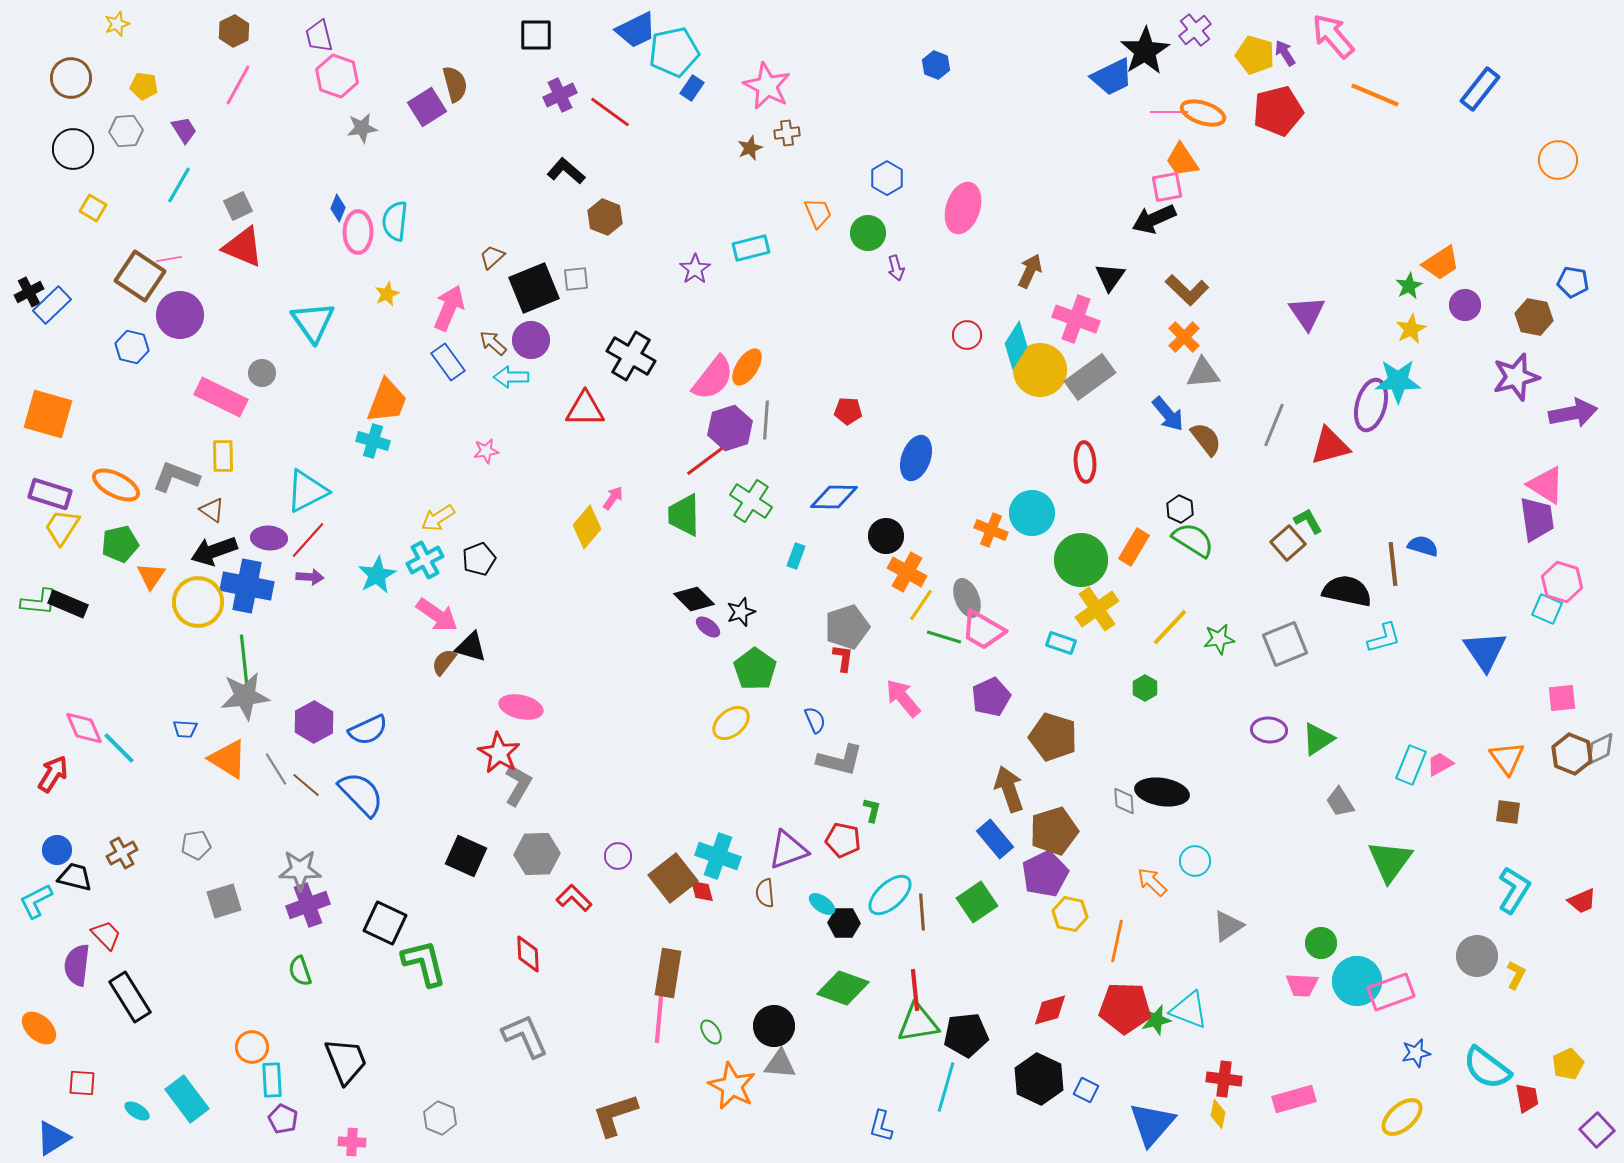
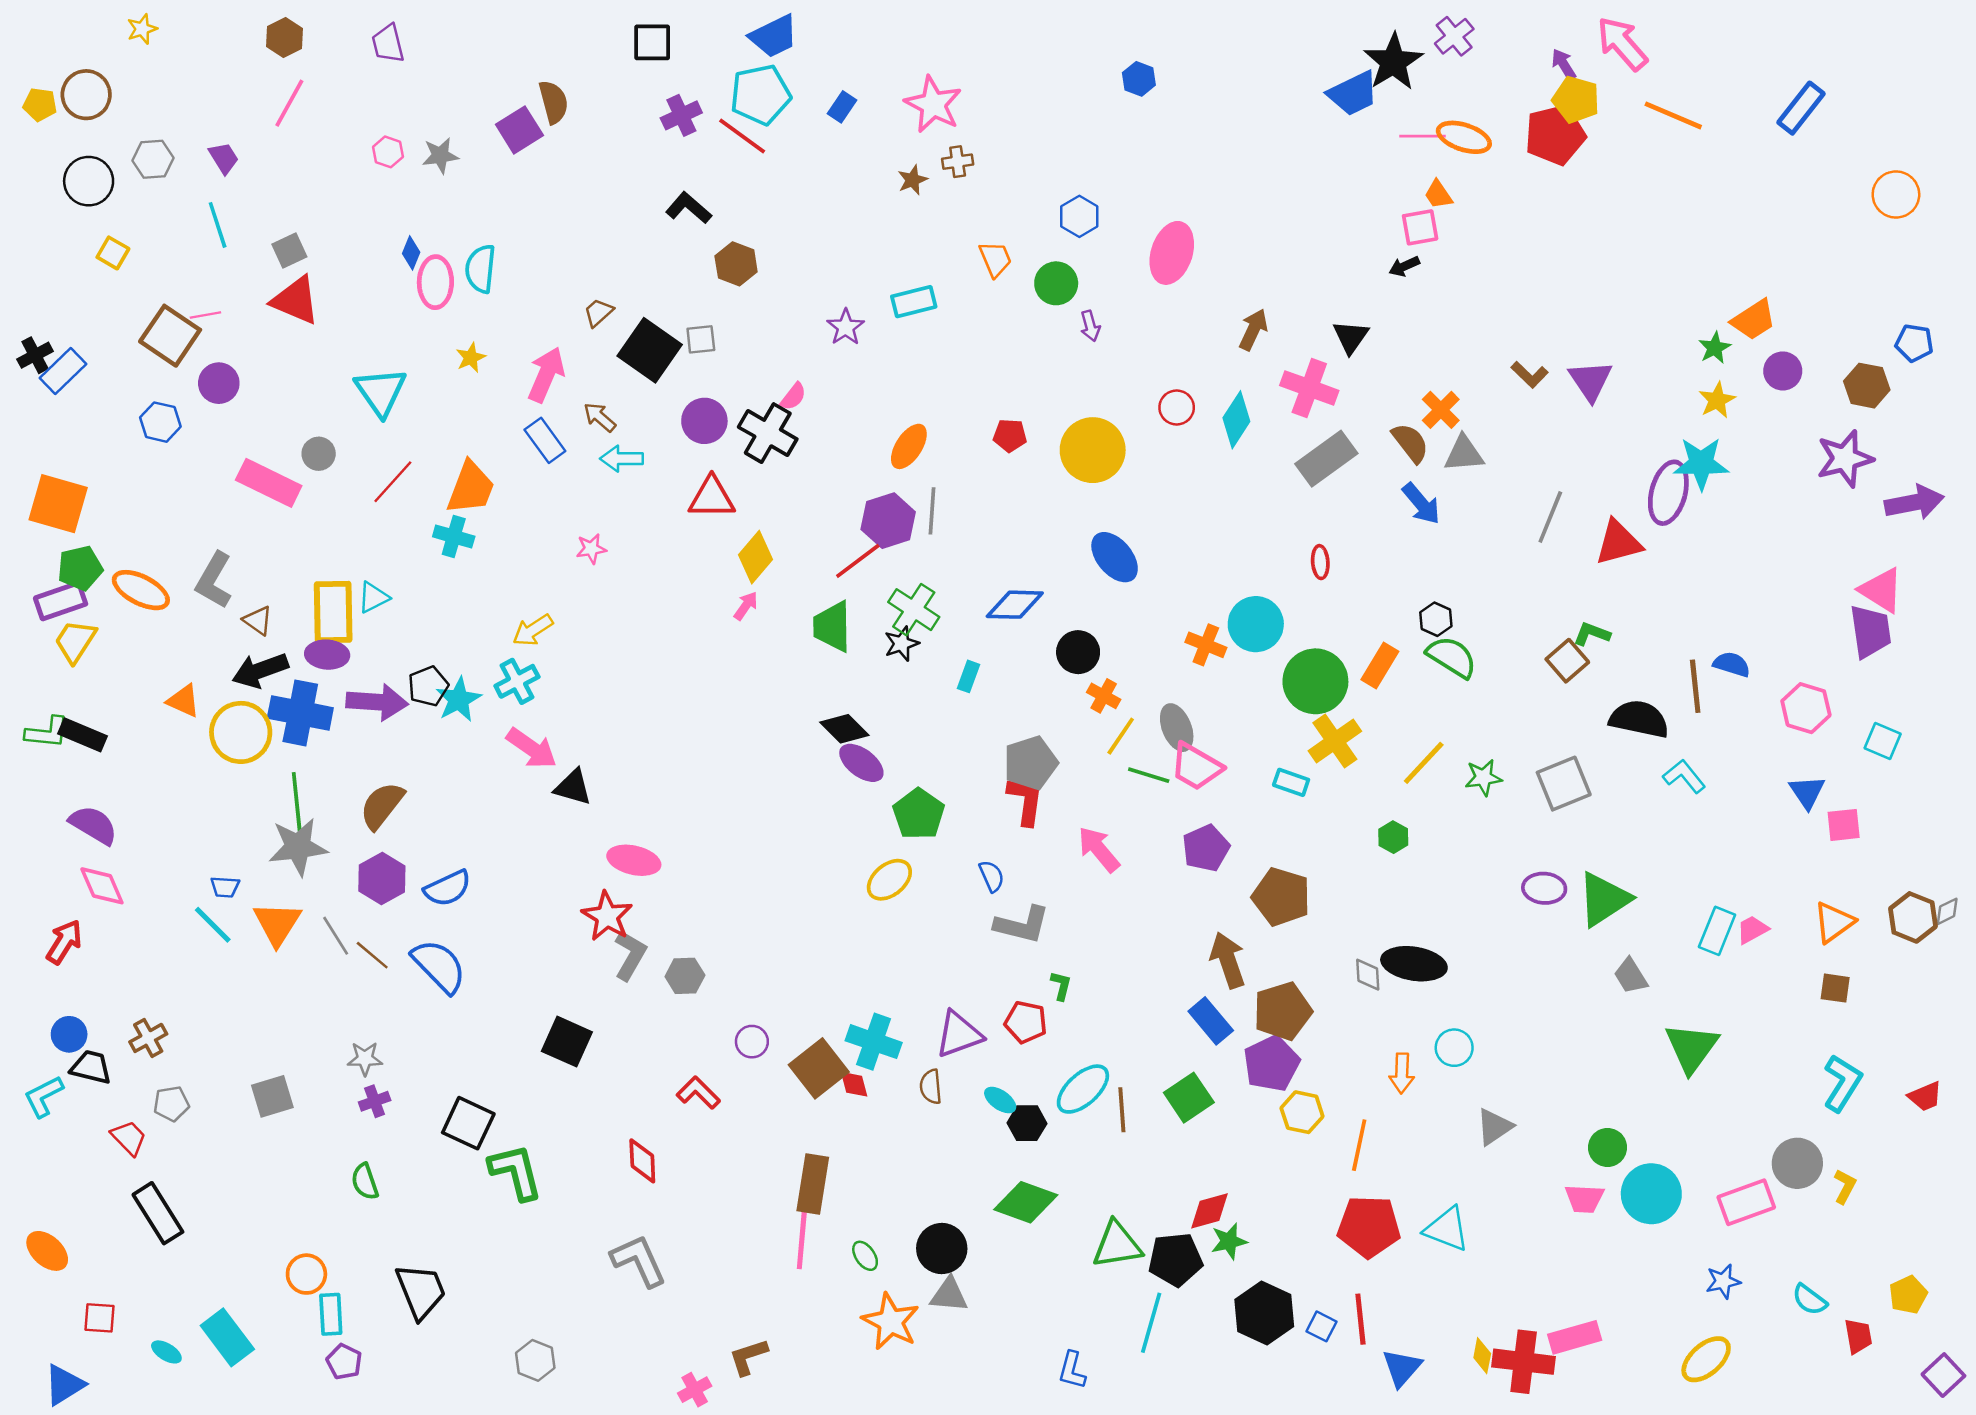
cyan pentagon: (674, 52) -> (760, 95), moved
yellow pentagon: (1255, 55) -> (1576, 100), moved
pink hexagon: (337, 76) -> (388, 152), moved, size x0.6
yellow pentagon: (144, 86) -> (40, 104), moved
orange trapezoid: (1182, 160) -> (1438, 194), size x0.7
cyan line: (179, 185) -> (218, 225), turned -48
black arrow: (1154, 219) -> (1404, 266), size x0.6
black square: (534, 288) -> (650, 350), turned -33
brown L-shape: (1187, 290) -> (1530, 375), moved, size x0.7
purple circle: (180, 315) -> (219, 383), size x0.7
purple circle: (531, 340) -> (704, 421), moved
yellow circle: (1040, 370) -> (1093, 450), moved
pink semicircle: (713, 378) -> (793, 397), moved, size x0.5
red pentagon: (848, 411) -> (1010, 435), moved
brown semicircle: (1206, 439) -> (1410, 443), moved
yellow rectangle: (223, 456) -> (333, 612), moved, size x1.6
blue ellipse: (916, 458) -> (1115, 557), turned -60
red ellipse: (1085, 462) -> (1320, 562), size x0.7
gray L-shape: (176, 477) -> (214, 580), turned -81
cyan triangle: (307, 491) -> (373, 597), size x0.6
purple rectangle: (50, 494) -> (61, 601), turned -36
green L-shape: (1308, 521) -> (1592, 634), turned -40
yellow diamond: (587, 527) -> (756, 557), moved
red line: (308, 540) -> (393, 482), moved
green pentagon: (120, 544) -> (80, 568), moved
black pentagon: (479, 559) -> (428, 686), moved
orange cross: (907, 572) -> (1104, 696), size x0.7
orange triangle: (151, 576) -> (183, 701), turned -40
purple arrow: (310, 577) -> (377, 702), size x1.8
pink hexagon: (1562, 582) -> (1806, 708), moved
black star: (741, 612) -> (902, 644), moved
purple ellipse: (708, 627) -> (861, 763), size x1.5
cyan L-shape: (1384, 638) -> (1684, 776), turned -114
blue triangle: (1485, 651) -> (1807, 792), size x0.7
red L-shape: (843, 658) -> (1026, 801), size x1.5
brown semicircle: (444, 662) -> (382, 805), moved, size x1.5
pink square: (1562, 698) -> (1844, 825), moved
green triangle: (1318, 739) -> (1604, 899), size x1.4
cyan line: (119, 748) -> (213, 925), moved
gray diamond: (1600, 749) -> (1947, 911), size x0.7
orange triangle: (1507, 758) -> (1834, 922), turned 30
orange triangle: (228, 759) -> (277, 924), turned 30
gray pentagon: (196, 845) -> (171, 1104), moved
gray hexagon: (537, 854) -> (685, 976), moved, size x0.7
gray star: (300, 870) -> (365, 1059), size x0.7
orange arrow: (1152, 882) -> (1402, 1073), turned -132
purple cross: (308, 905) -> (375, 1101), size x0.6
purple semicircle: (77, 965) -> (93, 825), moved, turned 114
red line: (915, 990) -> (1360, 1319), moved
pink rectangle: (1391, 992) -> (1746, 1202), moved
red diamond: (1050, 1010) -> (1210, 1211), moved
green star: (1156, 1020) -> (1229, 1241), moved
cyan semicircle: (1487, 1068) -> (1810, 1300), size x0.6
red cross: (1224, 1079) -> (1524, 1362), moved, size x1.4
brown L-shape: (615, 1115) -> (748, 1357), size x0.7
blue triangle: (1152, 1124) -> (1402, 1368), size x0.7
pink cross: (352, 1142) -> (695, 1390), moved, turned -32

